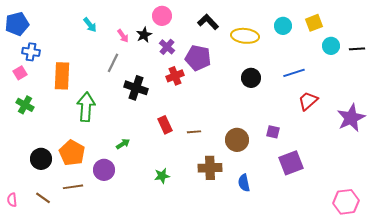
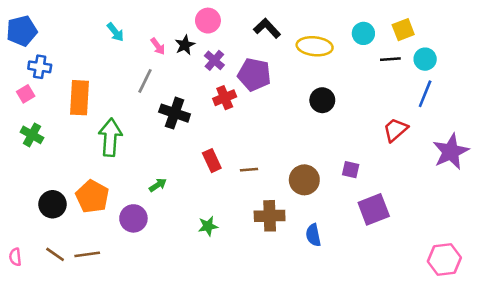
black line: (357, 49) -> (390, 59), moved
blue line: (294, 73) -> (425, 94), moved, turned -50
brown line: (73, 187) -> (87, 254), moved

